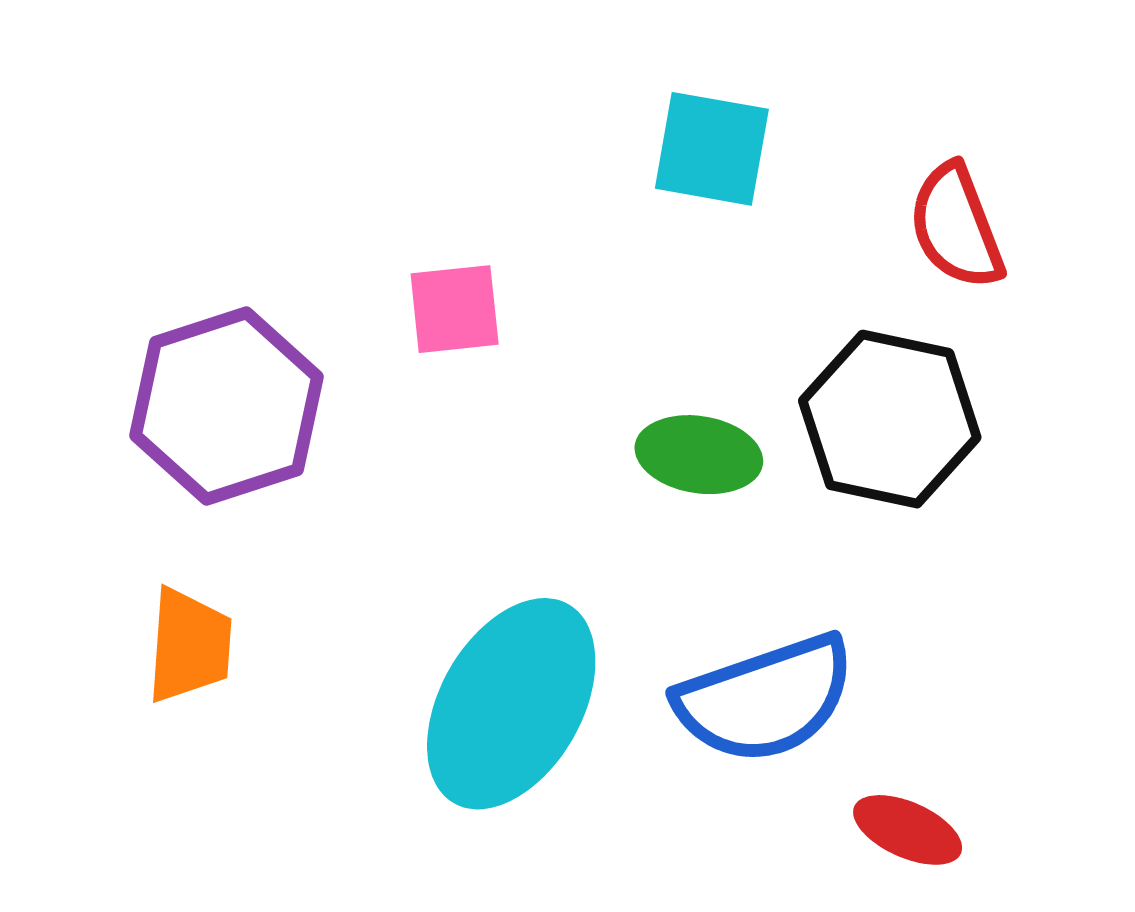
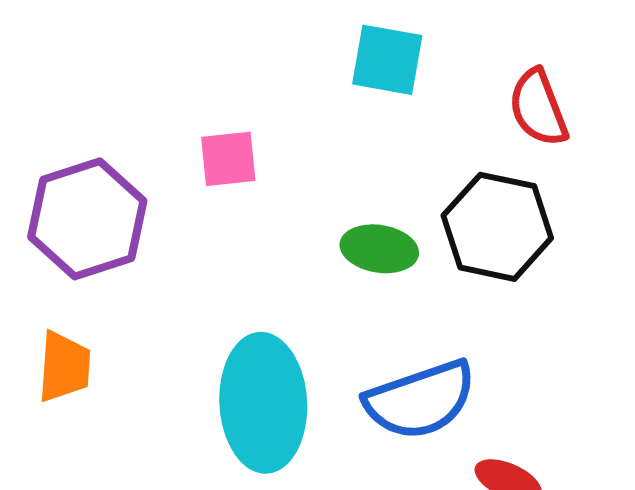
cyan ellipse: (511, 704) -> (263, 403), turned -33

